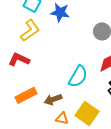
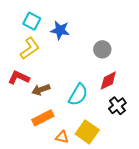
orange rectangle: (26, 95) -> (43, 118), moved
brown arrow: (53, 99) -> (41, 90), moved

